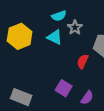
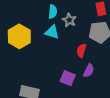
cyan semicircle: (59, 16) -> (53, 12), turned -56
purple semicircle: (87, 98) -> (89, 71), moved

